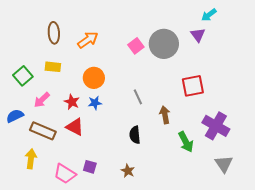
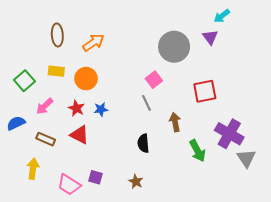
pink square: (136, 46) -> (154, 80), moved
orange circle: (94, 78) -> (86, 79), moved
brown rectangle: (43, 131) -> (46, 139), size x0.7
gray triangle: (224, 164) -> (246, 158), moved

